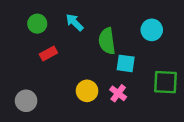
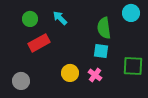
cyan circle: (152, 30) -> (131, 13), moved
green semicircle: (107, 41) -> (104, 28), moved
red rectangle: (48, 54) -> (39, 43), size x1.5

